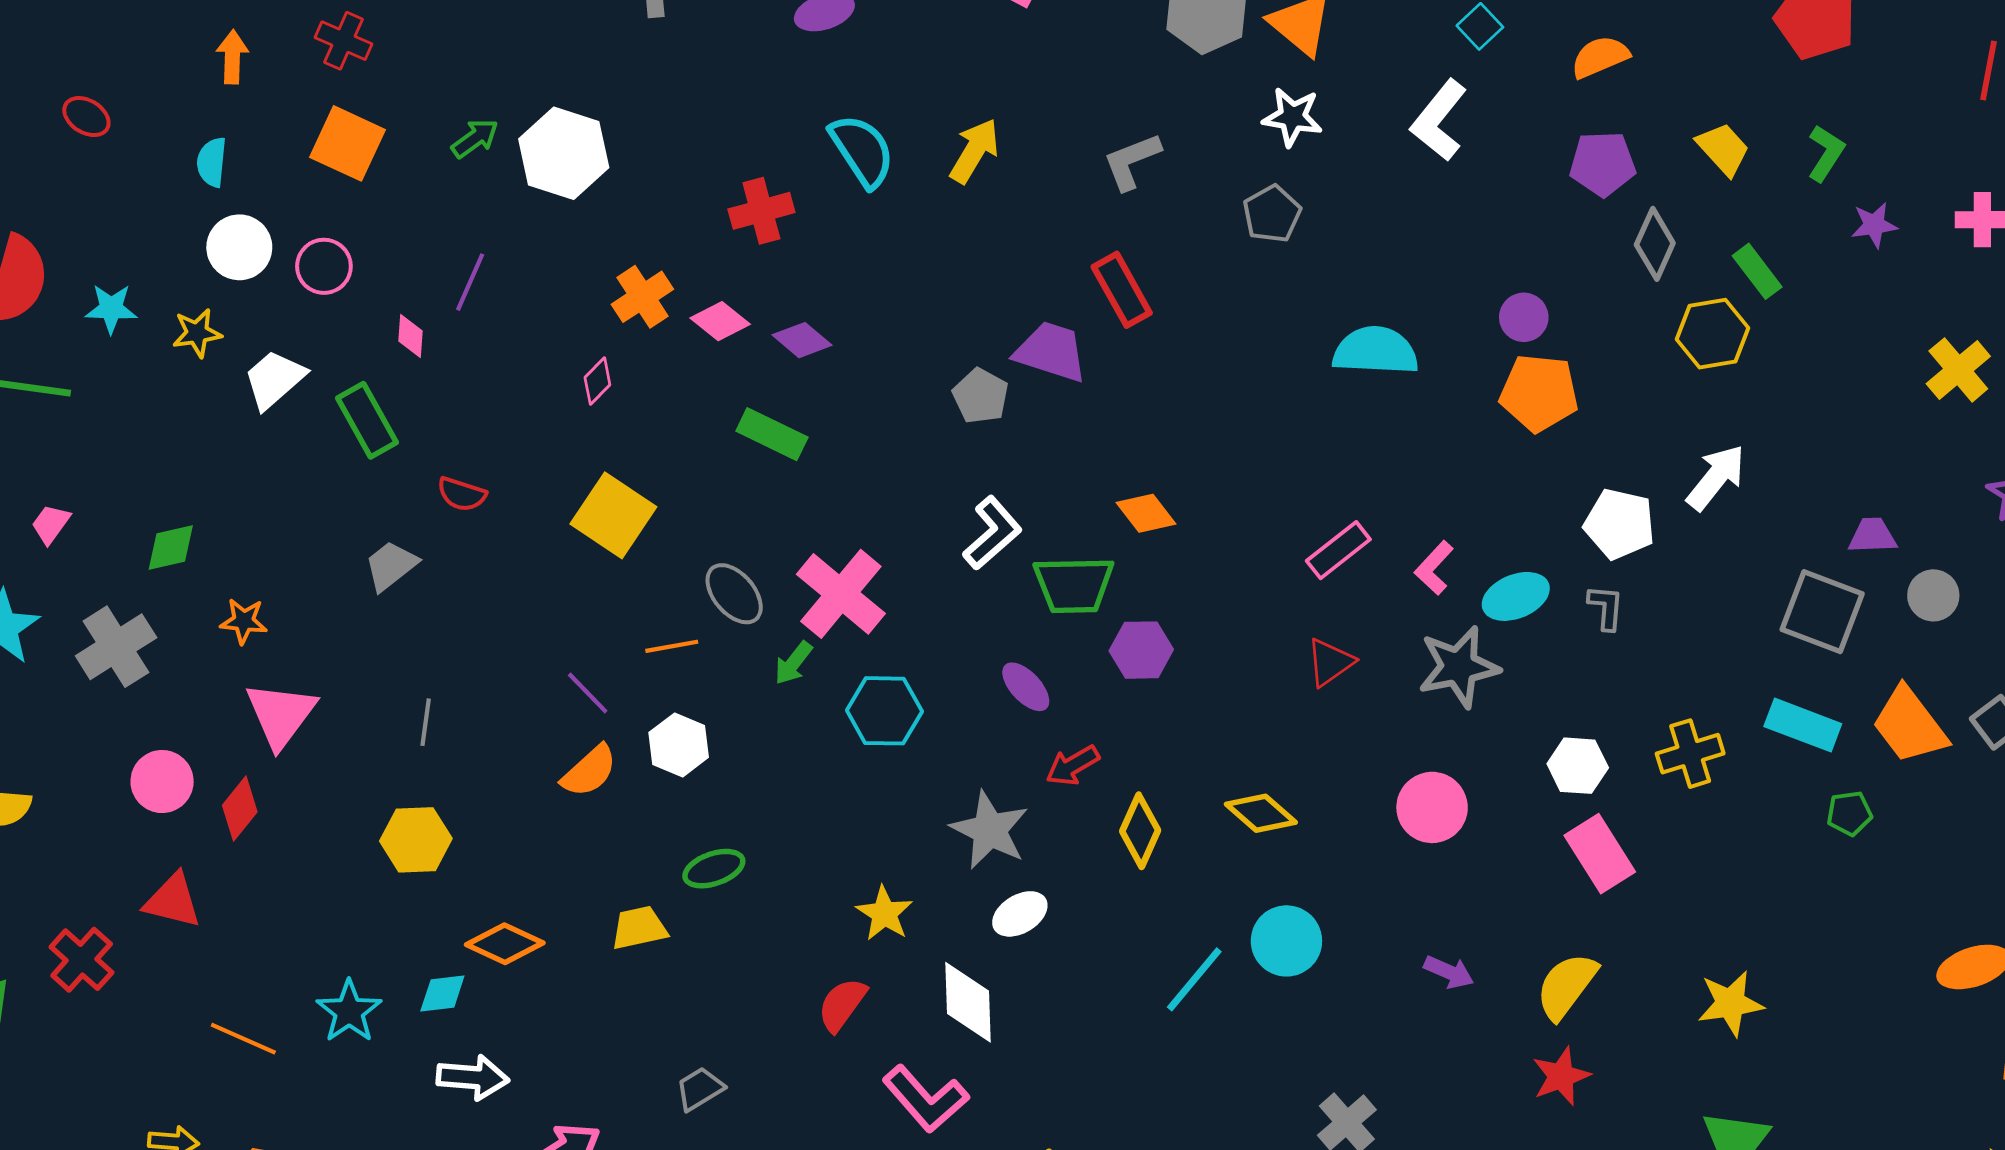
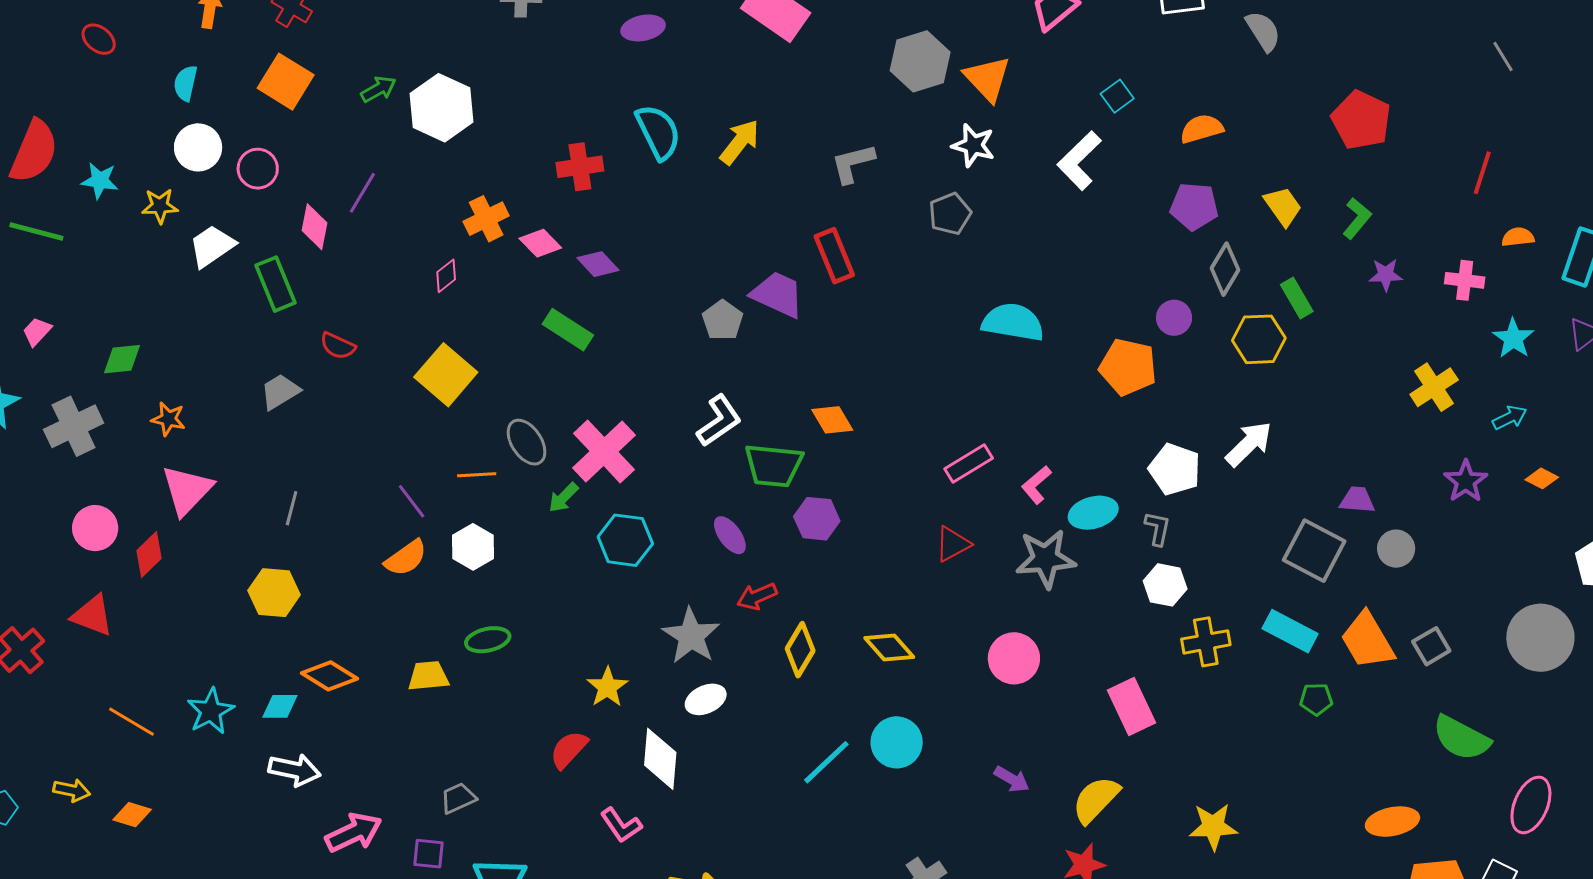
purple circle: (1524, 317) -> (1174, 318), moved
pink diamond: (411, 336) -> (314, 227), size x1.4
white hexagon: (1578, 766) -> (1165, 585), moved
pink L-shape: (926, 1099) -> (621, 825), size x0.7

